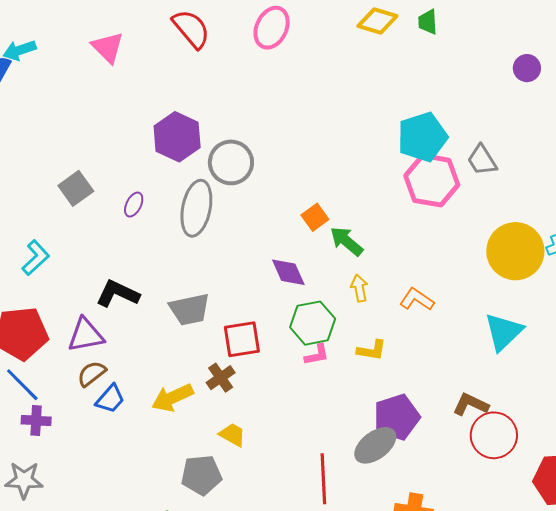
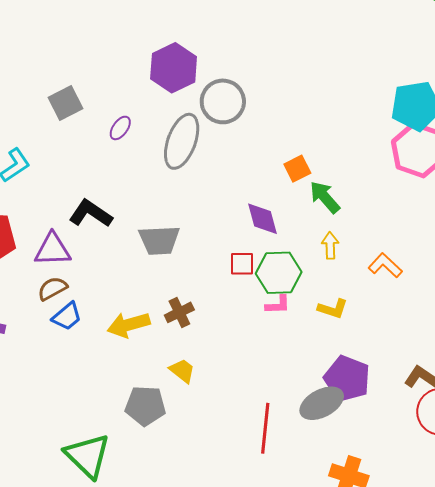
red square: (242, 339) -> (242, 264), moved, size x0.7
purple pentagon: (397, 417) -> (347, 379), turned 30

